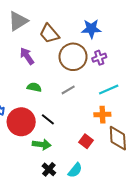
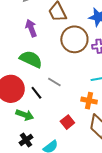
green semicircle: (34, 87) -> (31, 59), size x1.6
gray line: (68, 90) -> (54, 82), moved, turned 48

